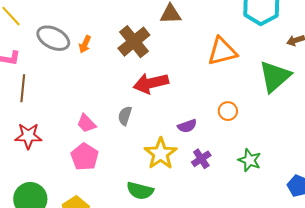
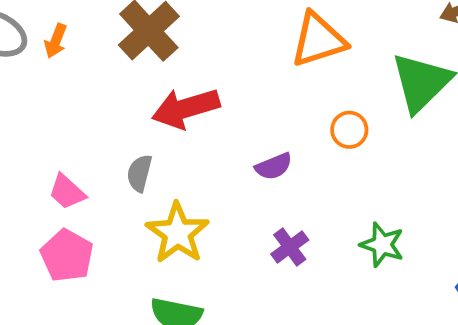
orange circle: (228, 111) -> (349, 130), moved
purple semicircle: (187, 126) -> (274, 166), moved
yellow star: (161, 154) -> (178, 233), moved

